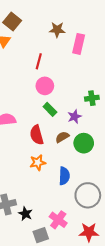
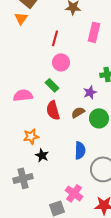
pink rectangle: (79, 44) -> (94, 32), moved
green rectangle: (50, 109) -> (52, 85), moved
orange star: (38, 163) -> (31, 136), moved
black star: (25, 214) -> (42, 155), moved

